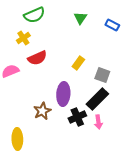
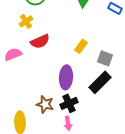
brown star: (42, 111) -> (45, 104), moved, turned -30
black cross: (77, 117) -> (69, 103), moved
pink arrow: (98, 122) -> (68, 123), moved

